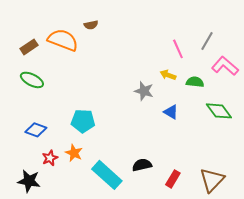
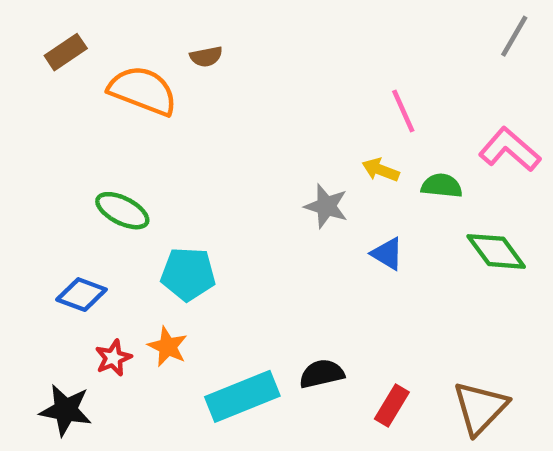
gray line: (207, 41) -> (514, 36), moved
brown rectangle: (29, 47) -> (66, 52), moved
green ellipse: (32, 80) -> (122, 211), moved
cyan rectangle: (107, 175) -> (242, 396), turned -64

